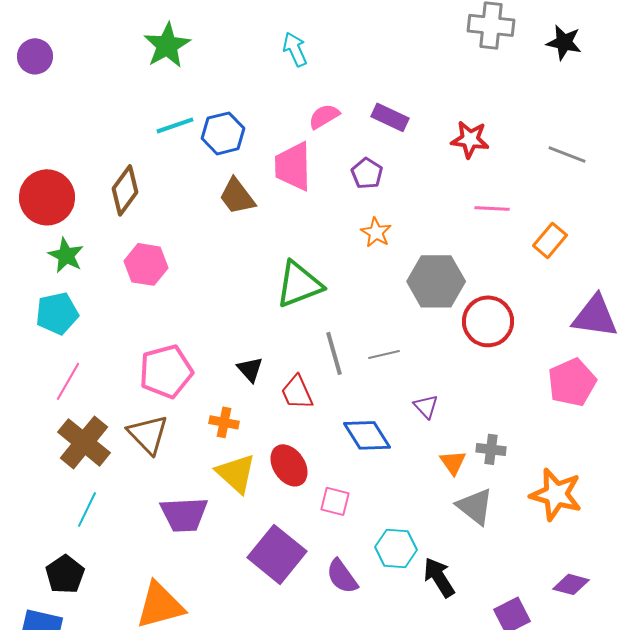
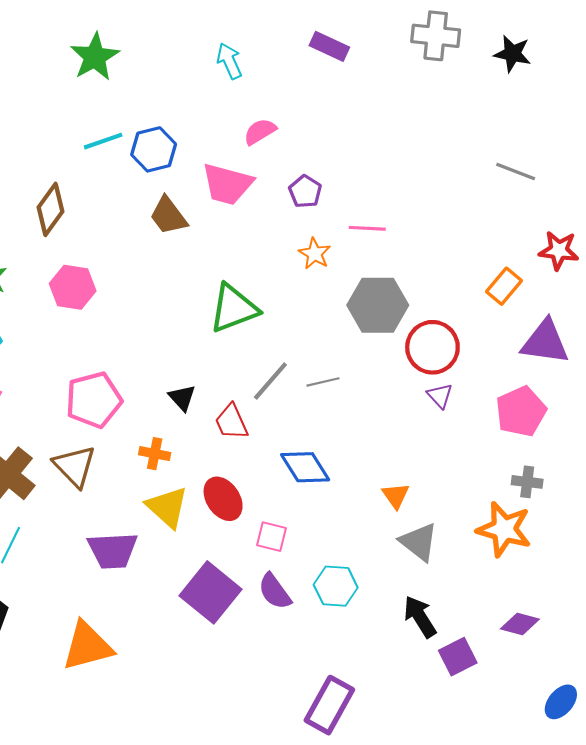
purple rectangle: (390, 117) -> (329, 46), moved
red star: (470, 139) -> (559, 250), moved
pink trapezoid: (293, 166) -> (227, 184), turned -74
pink line: (492, 208) -> (367, 228), moved
orange rectangle: (550, 240) -> (504, 286), moved
gray line: (334, 353) -> (270, 381), turned 57
purple triangle: (426, 406) -> (440, 396), moved
gray cross: (491, 449) -> (527, 482), moved
purple semicircle: (342, 576) -> (275, 591), moved
black arrow: (439, 577) -> (420, 617), moved

